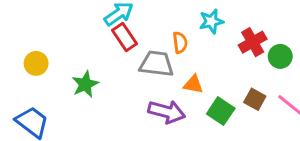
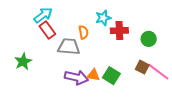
red cross: (253, 42) -> (119, 31), moved, turned 30
orange triangle: (193, 84) -> (93, 75), moved
brown square: (255, 99) -> (142, 67), moved

